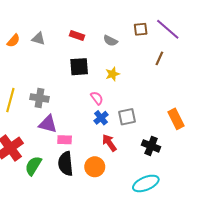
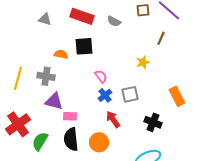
red rectangle: (77, 35) -> (82, 16), size x1.6
orange semicircle: (13, 41) -> (61, 54), moved, turned -120
yellow star: (112, 74) -> (143, 62), moved

